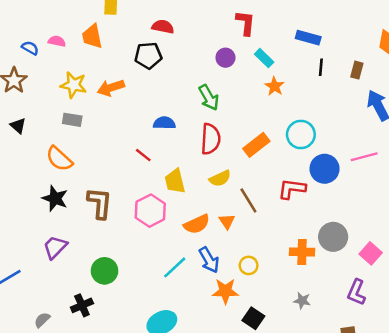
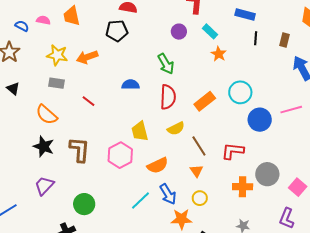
red line: (143, 155) -> (88, 101), moved
red L-shape: (292, 189) -> (233, 151), moved
orange triangle: (227, 221) -> (196, 171), moved

